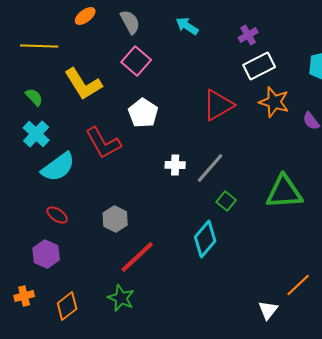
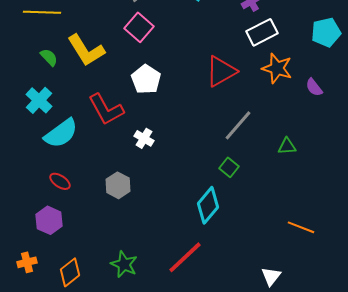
green semicircle: (34, 97) -> (49, 57), moved
white cross: (175, 165) -> (144, 138), moved, turned 30
gray line: (210, 168) -> (238, 125), moved
green triangle: (284, 192) -> (287, 146), moved, size x0.5
red line: (137, 257) -> (185, 257), moved
orange line: (298, 285) -> (301, 227), moved, turned 64

